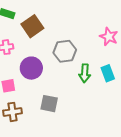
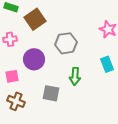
green arrow: (85, 73) -> (75, 76), moved
brown cross: (12, 112) -> (16, 101), turned 30

